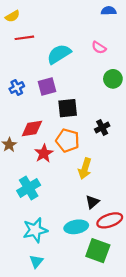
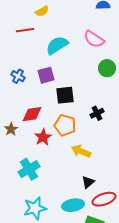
yellow semicircle: (12, 16) -> (42, 11), moved
pink semicircle: (99, 48) -> (94, 39), size x1.5
blue cross: (17, 87) -> (18, 76), turned -32
yellow arrow: (85, 169) -> (81, 151), turned 96

